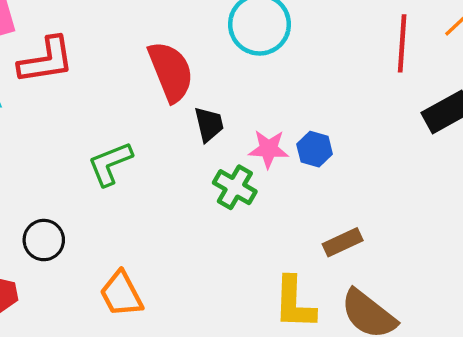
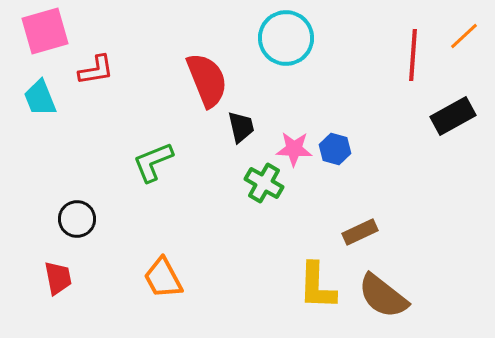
red L-shape: (46, 60) -> (96, 70), size x0.7
black circle: (44, 240) -> (77, 219), moved

